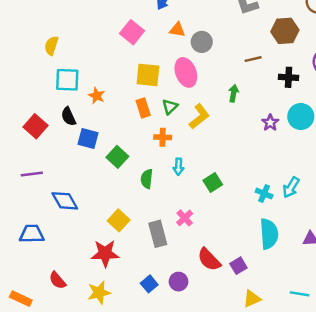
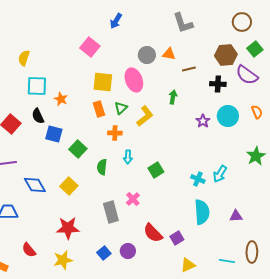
orange triangle: (177, 30) -> (169, 54), moved
brown hexagon: (285, 31) -> (226, 55), moved
yellow square: (119, 220) -> (69, 186), moved

